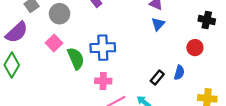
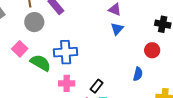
gray circle: (60, 14) -> (34, 22), moved
green semicircle: (76, 58) -> (40, 63), turned -35
black rectangle: (157, 78) -> (97, 86), moved

